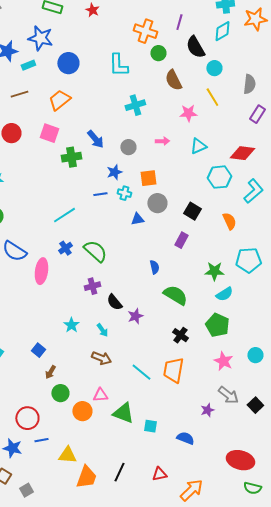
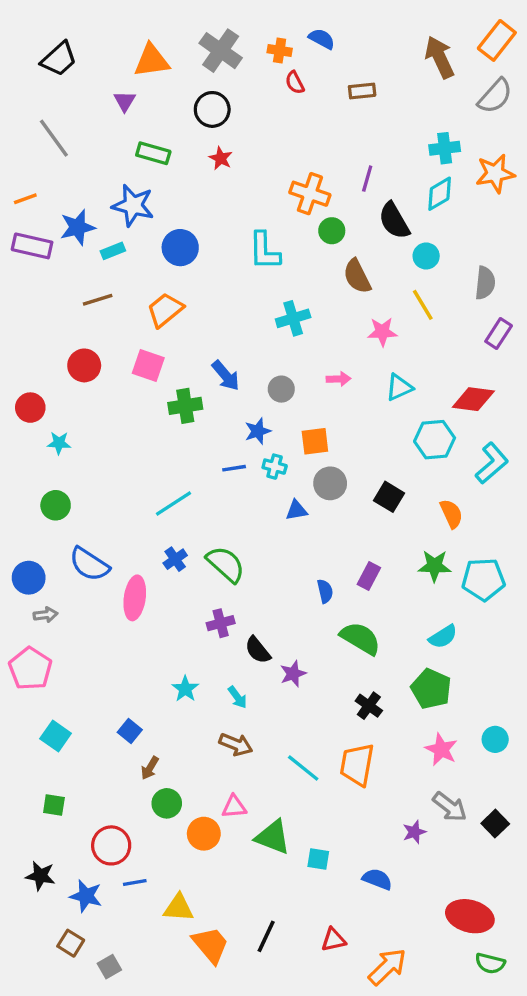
purple rectangle: (181, 240) -> (369, 576), moved
green star: (214, 271) -> (435, 566), moved
orange trapezoid: (86, 477) -> (211, 945), turned -60

